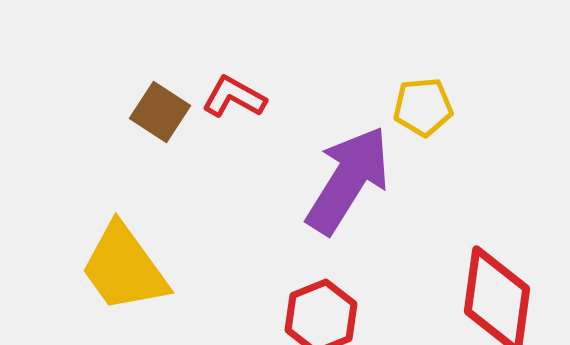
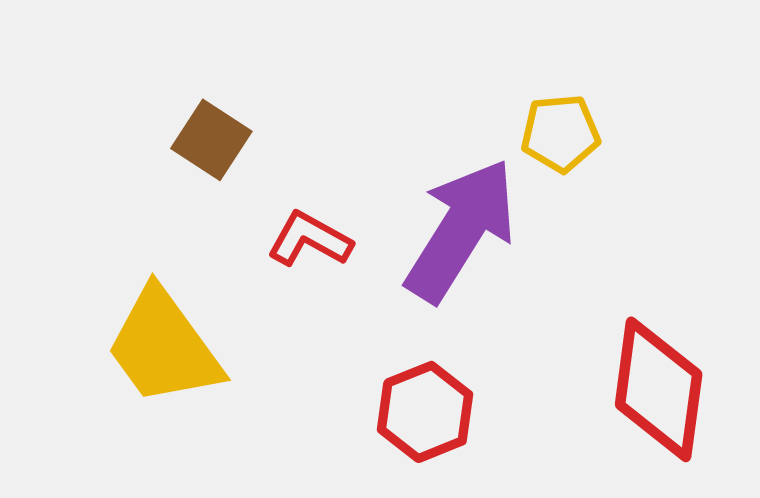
red L-shape: (234, 97) -> (310, 239), moved

